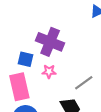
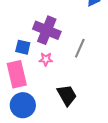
gray line: (84, 83) -> (80, 48), moved, turned -30

